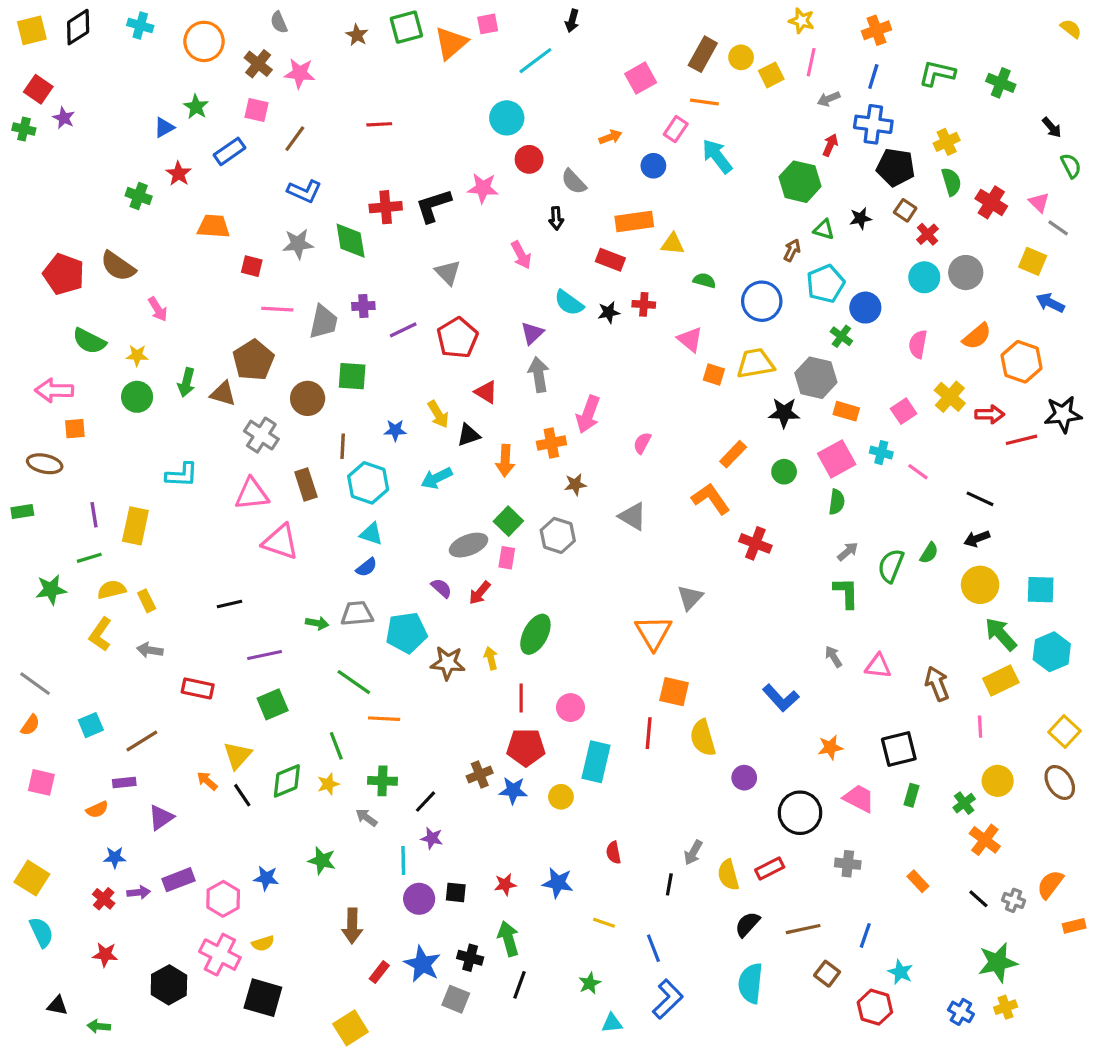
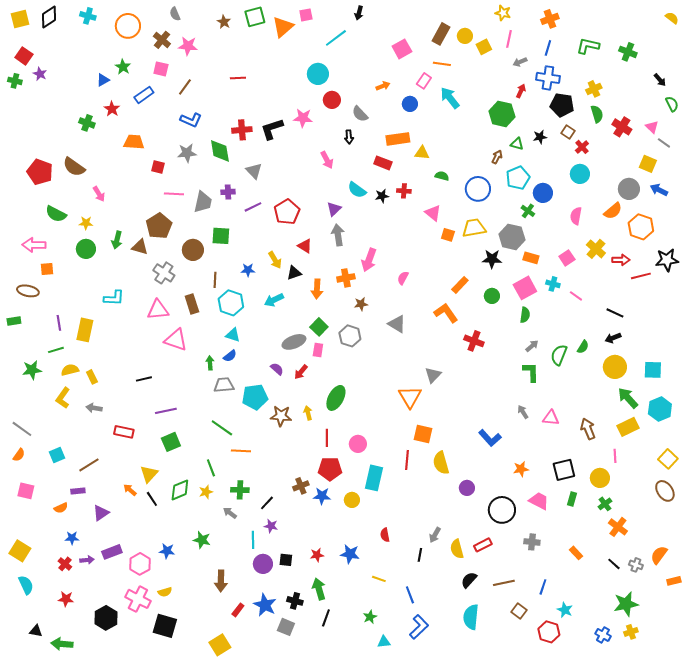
gray triangle: (448, 273) -> (254, 171), moved
gray circle: (966, 273) -> (629, 189), moved
green arrow: (317, 623) -> (210, 363), moved, turned -104
yellow circle: (998, 781) -> (600, 478), moved
green arrow: (99, 1026) -> (62, 644), size x1.5

